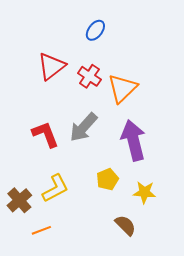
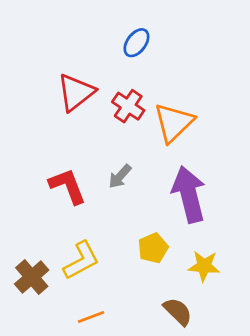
gray arrow: (83, 127) -> (120, 176), size x0.6
orange line: (41, 230) -> (91, 317), moved

